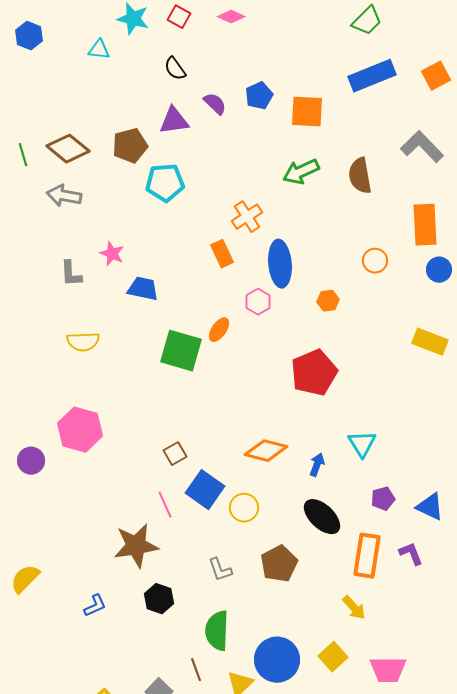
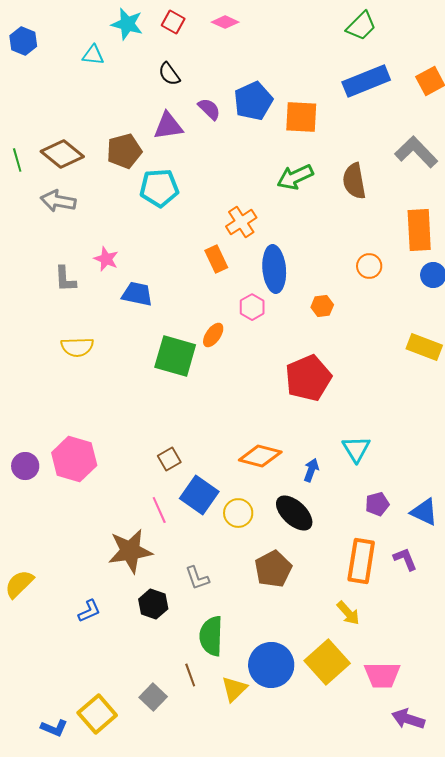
blue pentagon: (259, 96) -> (253, 101), size x1.4
pink hexagon: (80, 430) -> (74, 459), moved
black ellipse: (322, 517) -> (294, 513), moved
gray L-shape: (220, 570) -> (197, 578), moved
yellow square: (333, 657) -> (327, 662), size x1.5

